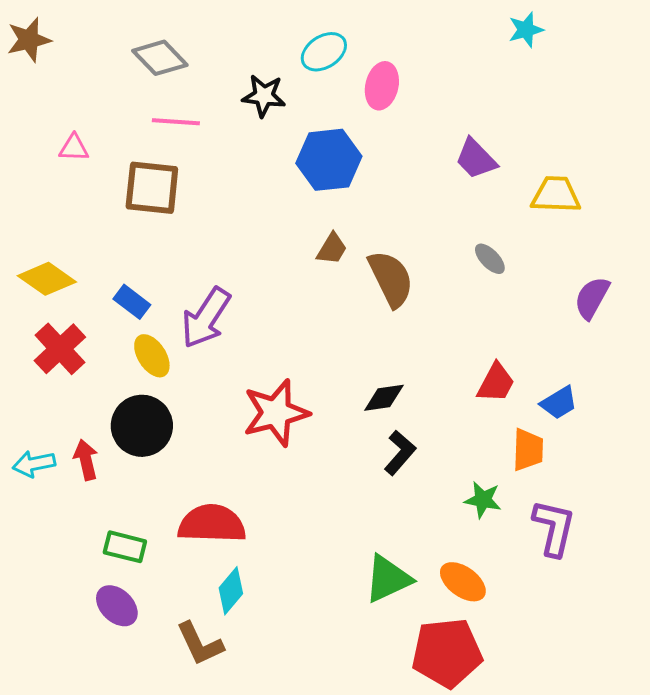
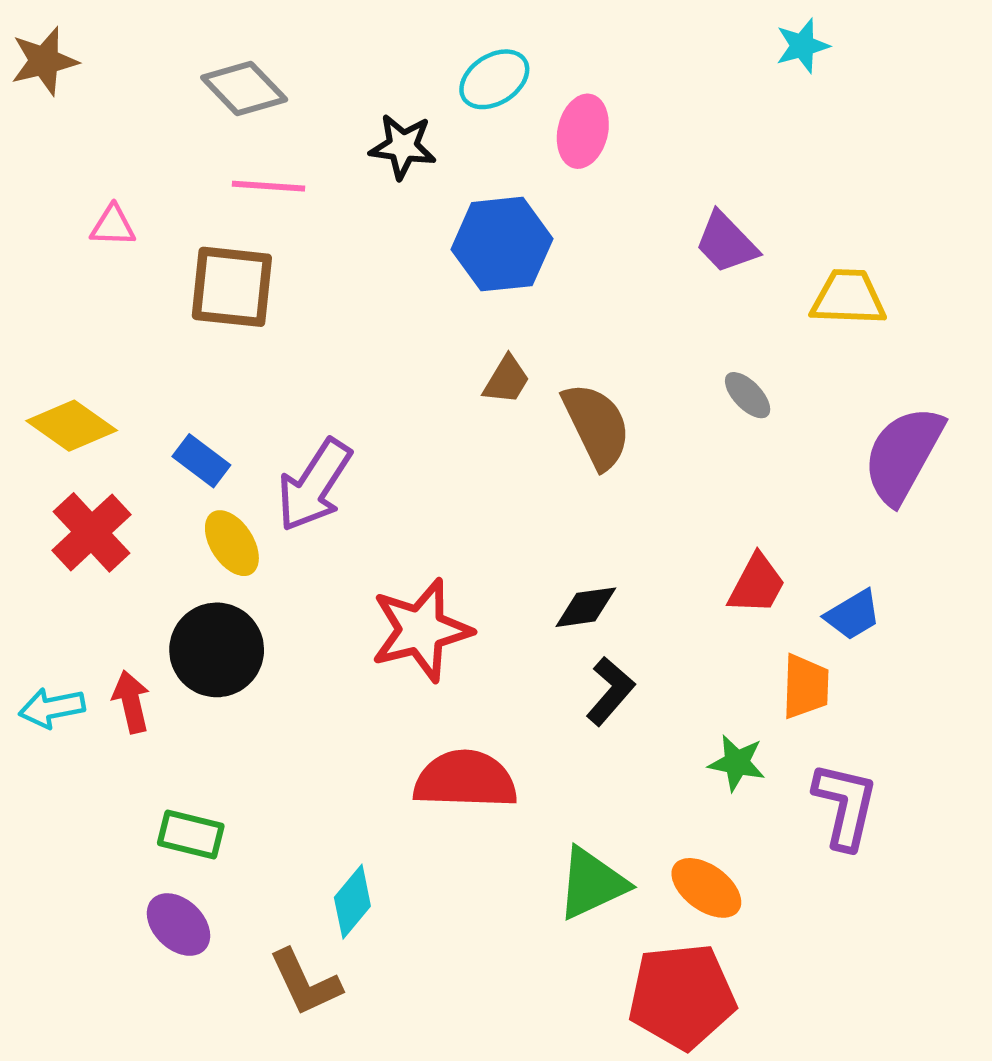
purple semicircle: (592, 298) -> (903, 455), size x1.5
red semicircle: (212, 524) -> (465, 780), moved

